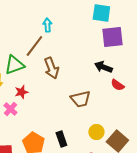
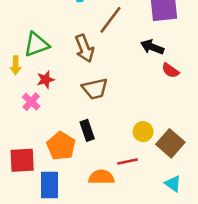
brown line: (34, 46) -> (111, 20), moved
brown trapezoid: (80, 99) -> (95, 89), moved
black rectangle: (61, 139) -> (87, 130), moved

